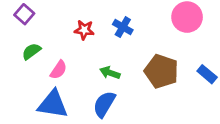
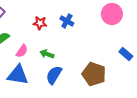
brown pentagon: (161, 71) -> (94, 74), moved
green arrow: (110, 73) -> (47, 54), moved

